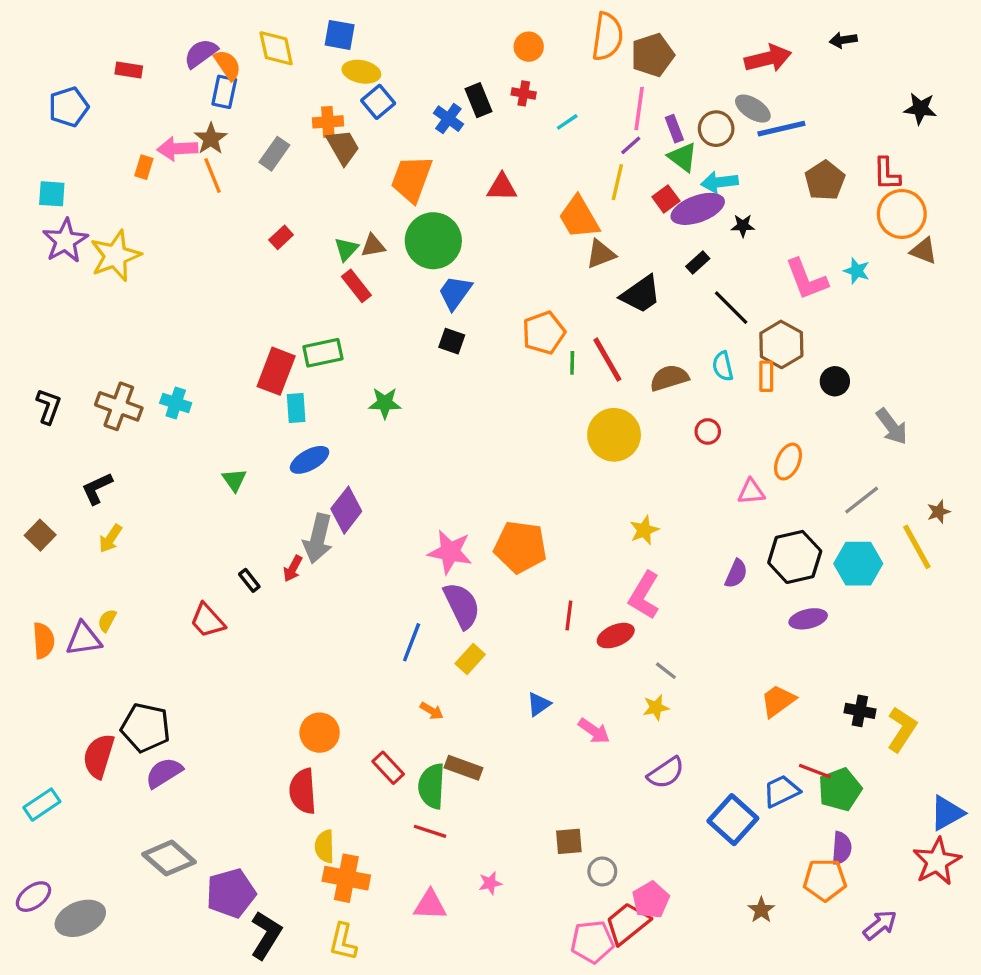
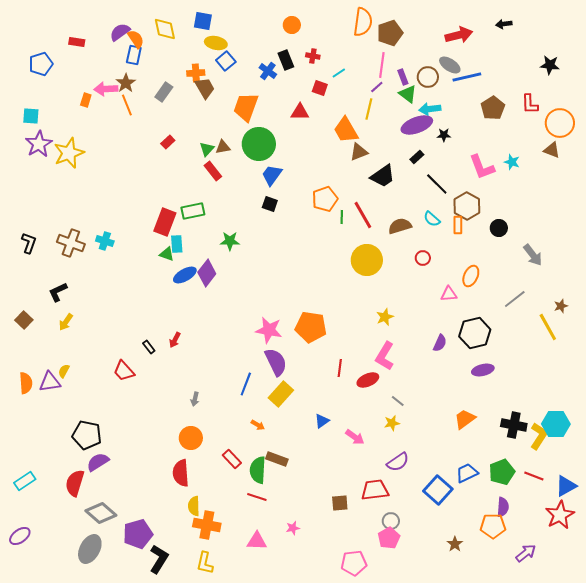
orange circle: (529, 47) -> (292, 25), moved
red square: (666, 199) -> (320, 88), moved, turned -35
orange circle: (902, 214) -> (560, 123), moved
cyan semicircle: (723, 366) -> (432, 219), turned -36
green triangle: (234, 480) -> (167, 254), moved, turned -35
purple diamond: (346, 510) -> (207, 273), moved
gray arrow: (318, 539) -> (195, 399), moved, size x0.5
cyan hexagon: (858, 564) -> (556, 424), moved
yellow rectangle: (470, 659) -> (281, 394), size x1.4
black cross: (860, 711) -> (514, 425), size x1.4
red semicircle: (99, 756) -> (75, 483), moved
red line: (815, 771) -> (534, 476), moved
gray circle: (602, 871) -> (391, 521), moved
gray ellipse: (80, 918) -> (90, 549), moved, turned -40
red trapezoid: (627, 923) -> (375, 490), moved, turned 32

